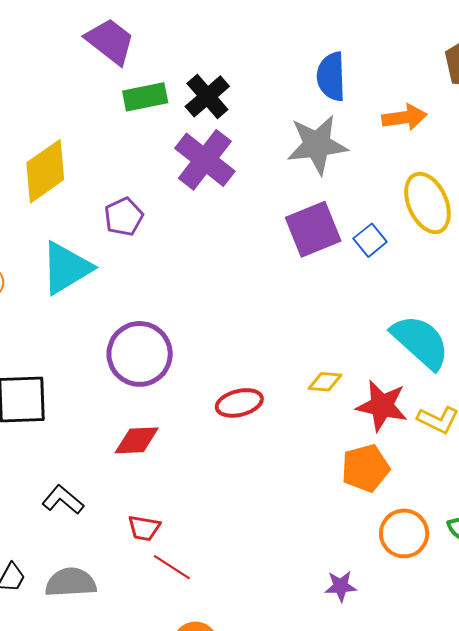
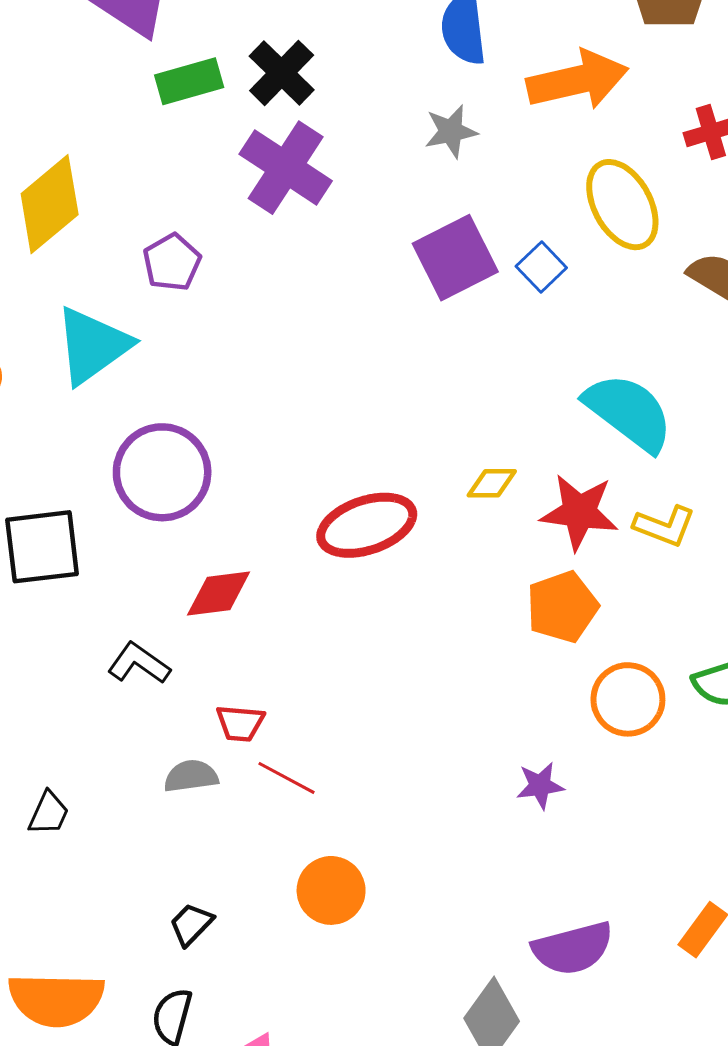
orange arrow: (404, 117) -> (577, 80), size x1.5
gray star: (317, 145) -> (451, 131), size x0.6
purple circle: (140, 354) -> (162, 472), moved
red ellipse: (239, 403) -> (367, 525), size x1.4
black L-shape: (63, 500) -> (139, 663), moved
gray semicircle: (71, 582) -> (191, 776), moved, size x0.7

